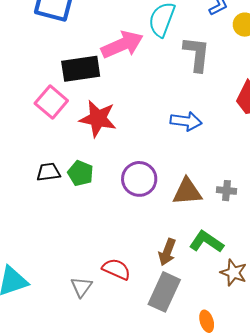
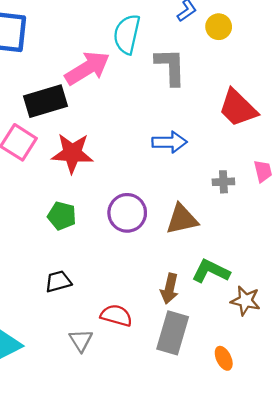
black trapezoid: (48, 172) -> (58, 281), moved
gray cross: (226, 191) -> (223, 182), moved

